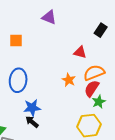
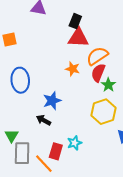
black rectangle: (101, 30) -> (75, 21), moved
red triangle: (80, 52) -> (78, 38), size x1.5
blue star: (32, 108) -> (52, 101), moved

